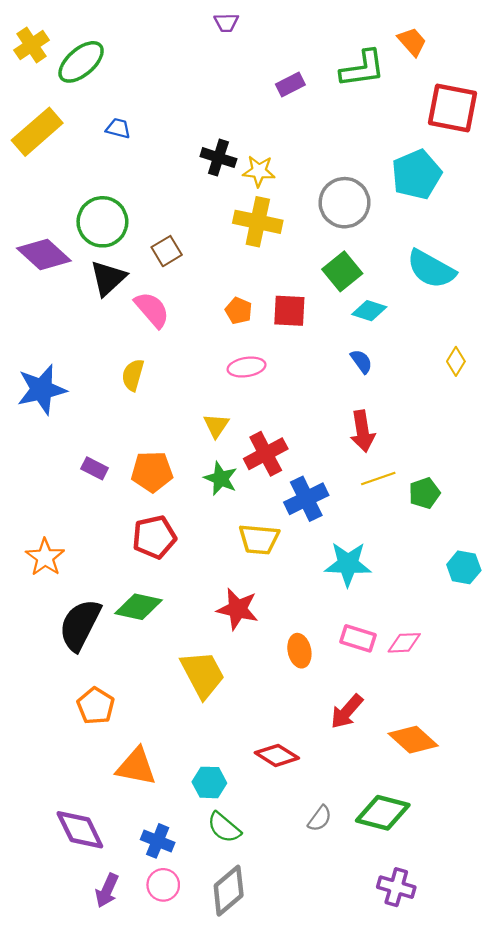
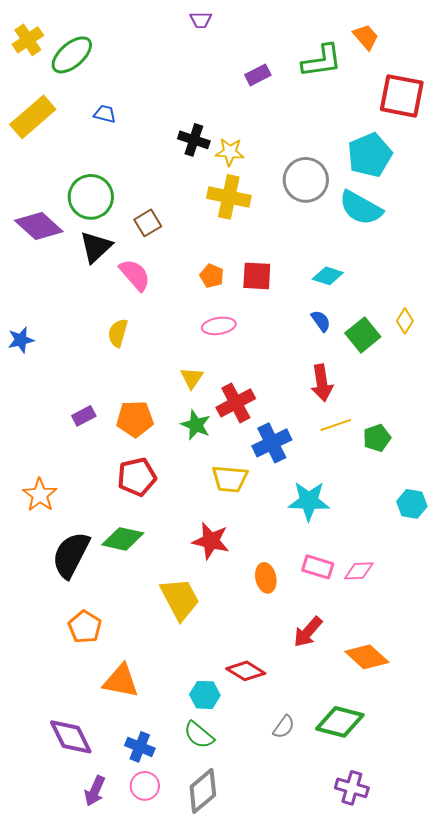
cyan semicircle: (431, 269) -> (361, 208), moved
green square: (342, 271) -> (363, 335), moved
blue star: (42, 390) -> (21, 340), moved, size x0.6
purple rectangle: (95, 468) -> (84, 416), turned -55
cyan hexagon: (209, 782) -> (205, 695), moved

